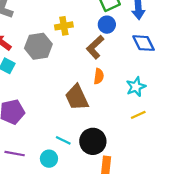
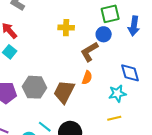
blue diamond: (144, 43) -> (130, 73), moved
gray hexagon: (38, 46) -> (34, 87), moved
brown trapezoid: (77, 97) -> (64, 92), turned 40

